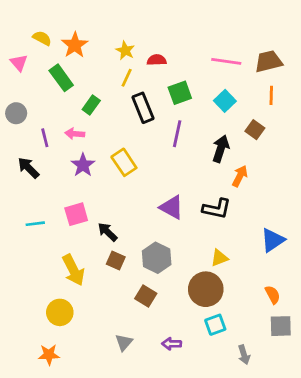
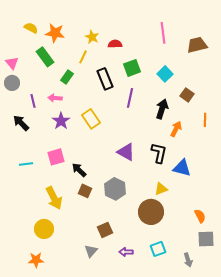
orange star: (75, 45) -> (55, 33), turned -30
pink line: (226, 61) -> (163, 33), moved, turned 75
pink triangle: (19, 63) -> (12, 63), moved
yellow line: (127, 78) -> (83, 57), moved
orange line: (271, 95) -> (205, 120), moved
black L-shape: (217, 209) -> (159, 153), turned -90
blue triangle: (273, 240) -> (182, 168), moved, turned 48
brown square: (146, 296) -> (105, 230), moved, turned 35
cyan square: (215, 325) -> (158, 249), moved
gray arrow: (244, 355) -> (188, 260), moved

